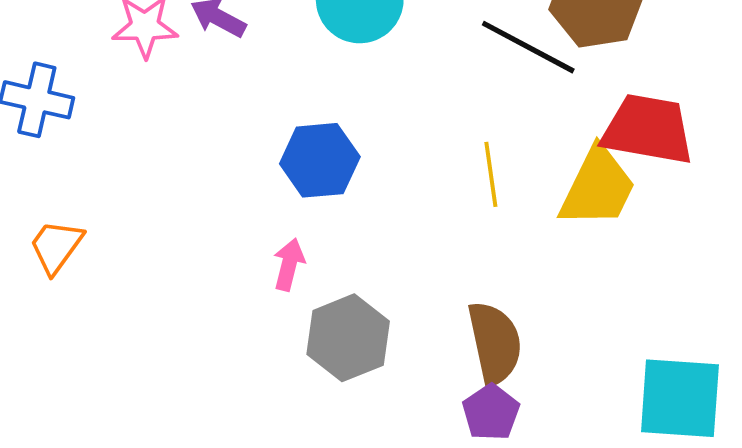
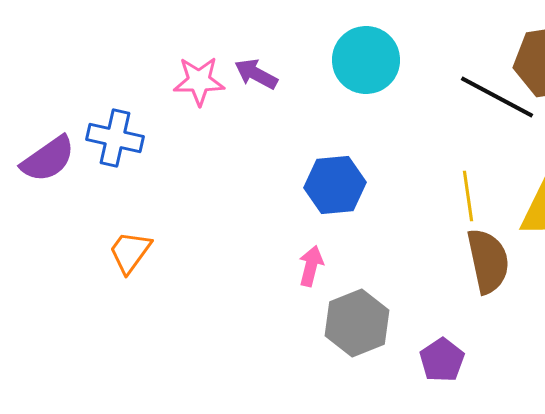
brown semicircle: (495, 343) -> (488, 261), moved
purple pentagon: (491, 412) -> (442, 360), moved

